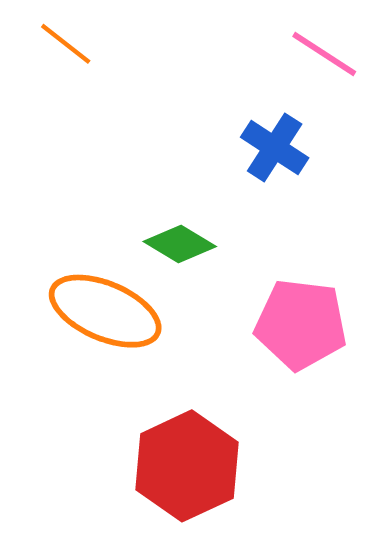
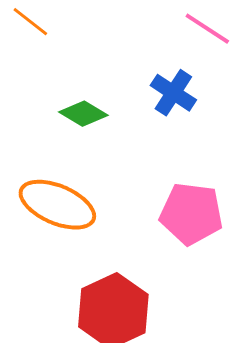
green diamond: (180, 244) -> (83, 114), moved

